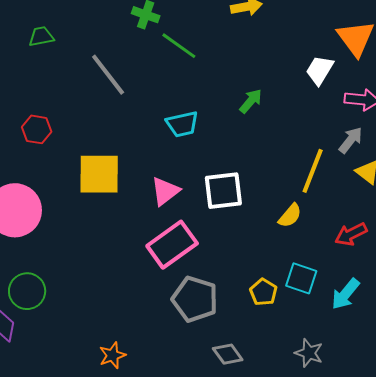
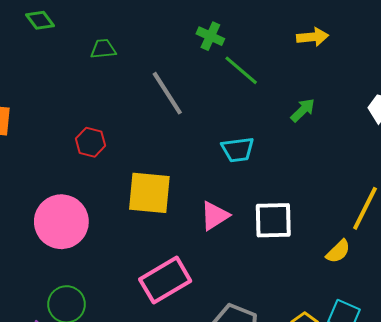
green arrow: (251, 101) -> (303, 110), moved
pink rectangle: (172, 245) -> (165, 280), moved

